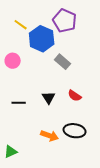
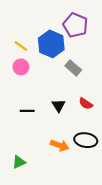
yellow line: (21, 25) -> (21, 46), moved

